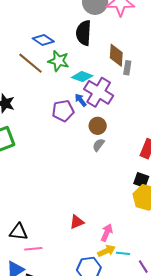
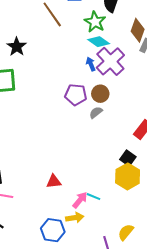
green star: (58, 61) -> (95, 22), moved
purple pentagon: (63, 111) -> (76, 95), moved
cyan line: (123, 253) -> (94, 197), moved

